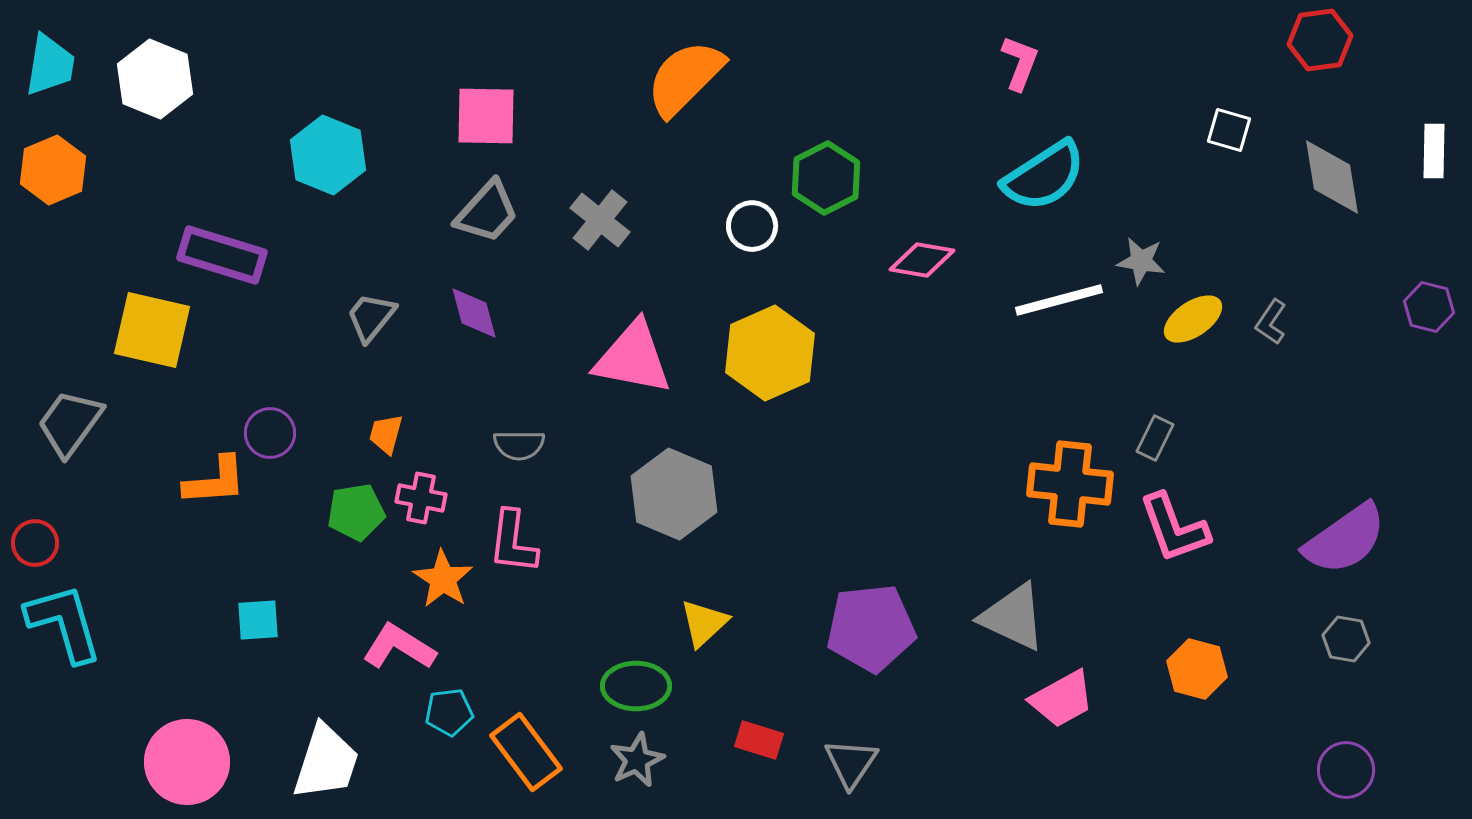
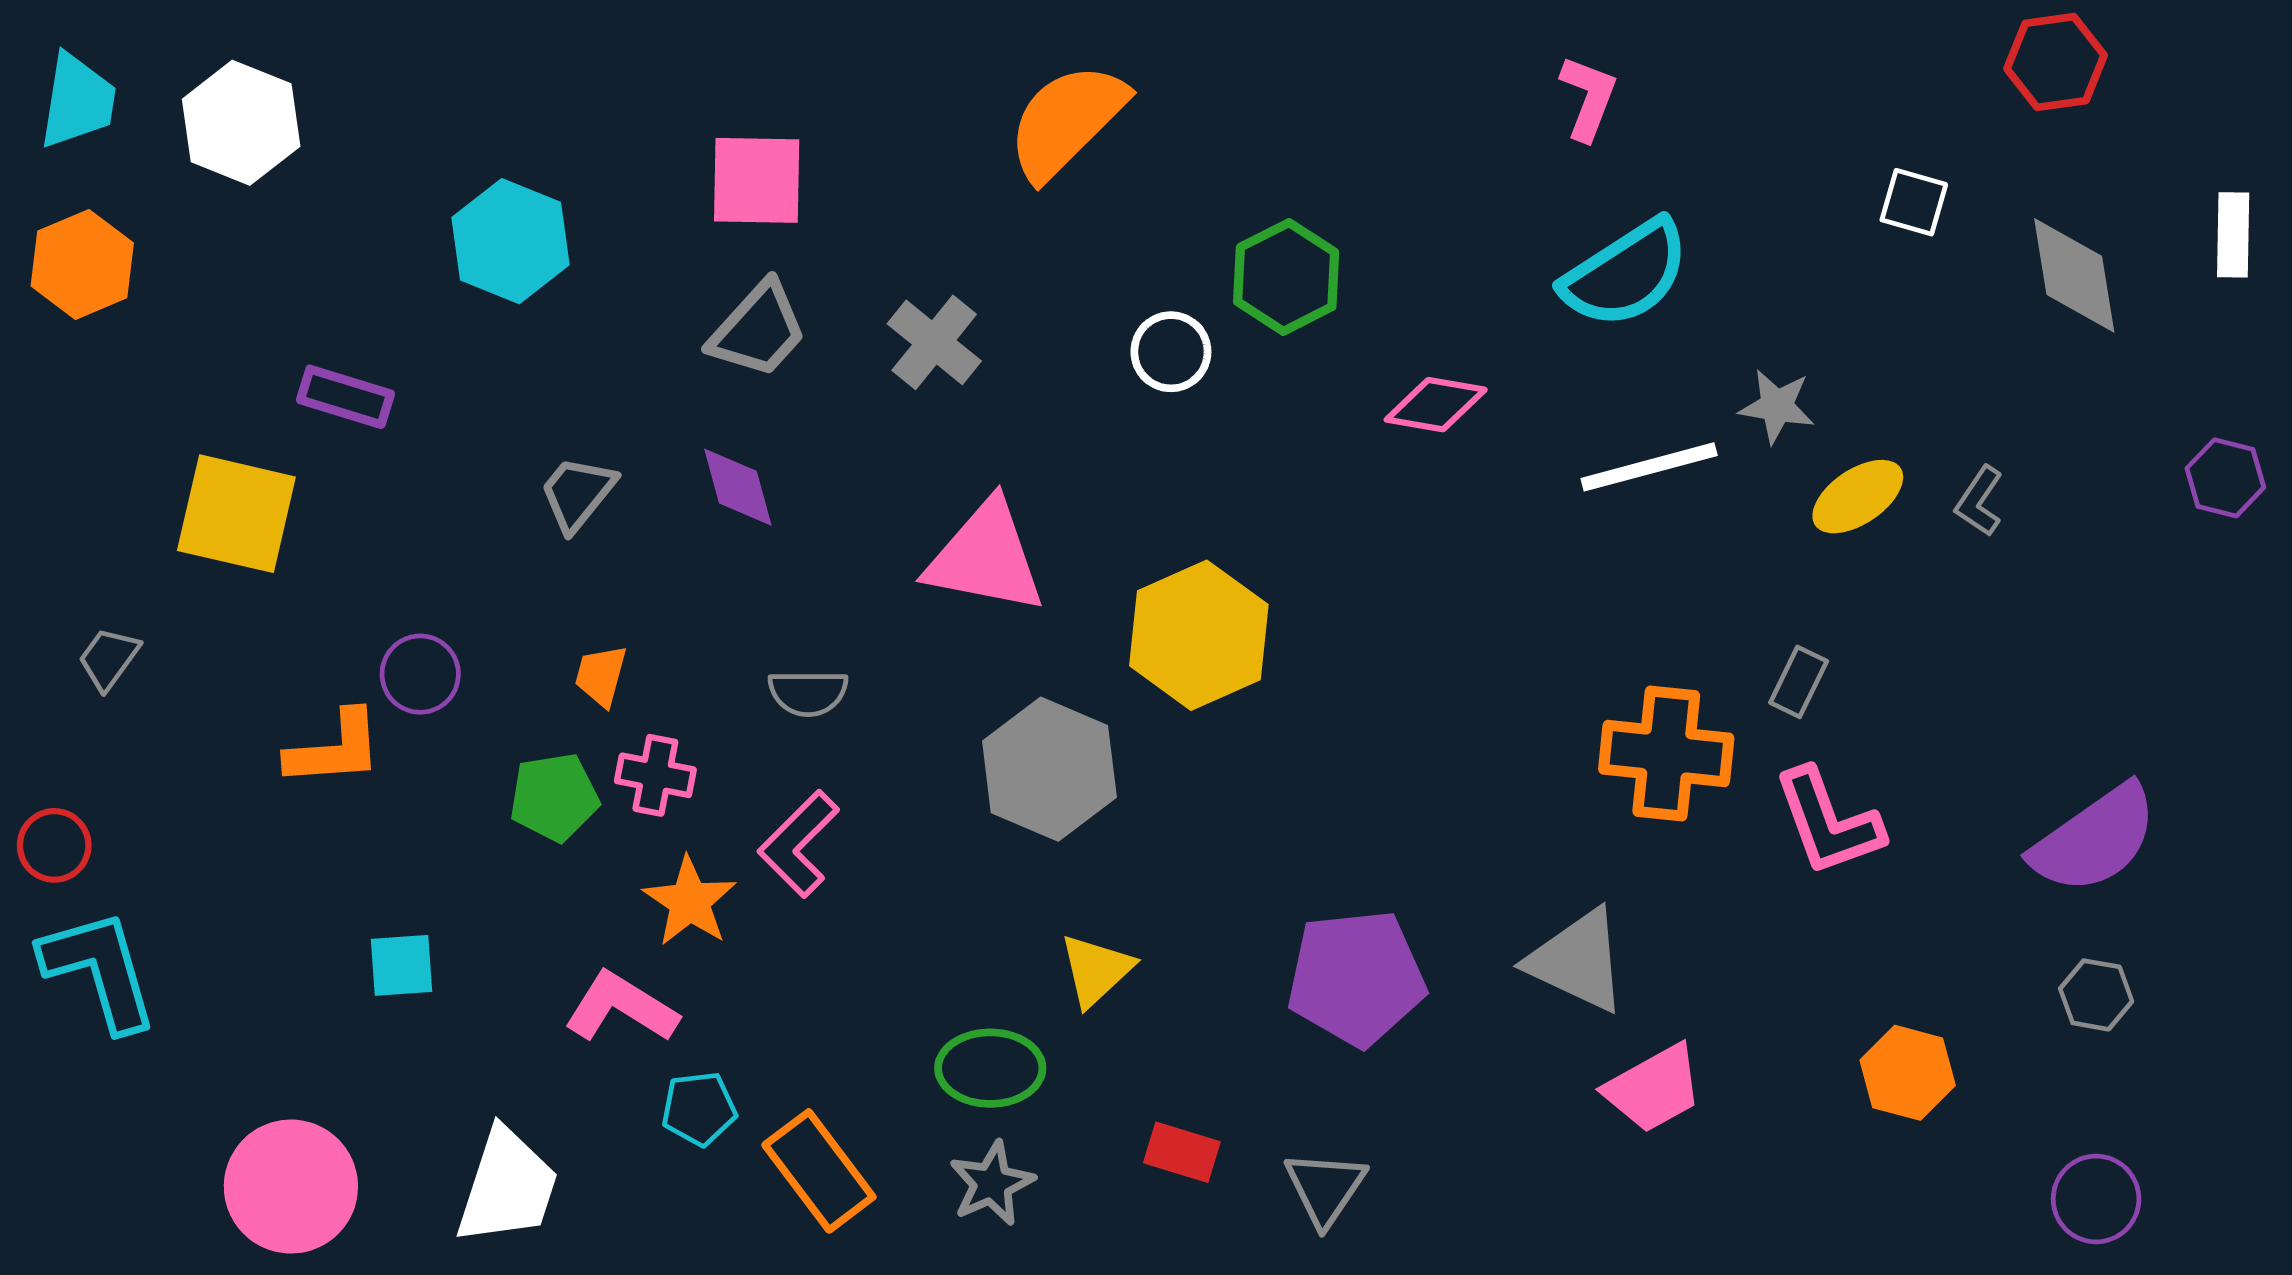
purple rectangle: (222, 255) -> (345, 397), size x0.7
yellow hexagon: (770, 353) -> (1199, 635), moved
gray trapezoid: (70, 423) -> (109, 659), size x0.6
pink L-shape: (513, 542) -> (799, 844), turned 38
orange hexagon: (1197, 669) -> (1908, 1073), moved

